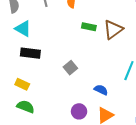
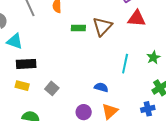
gray square: (70, 68) -> (52, 88), moved
yellow rectangle: (22, 84) -> (22, 86), moved

